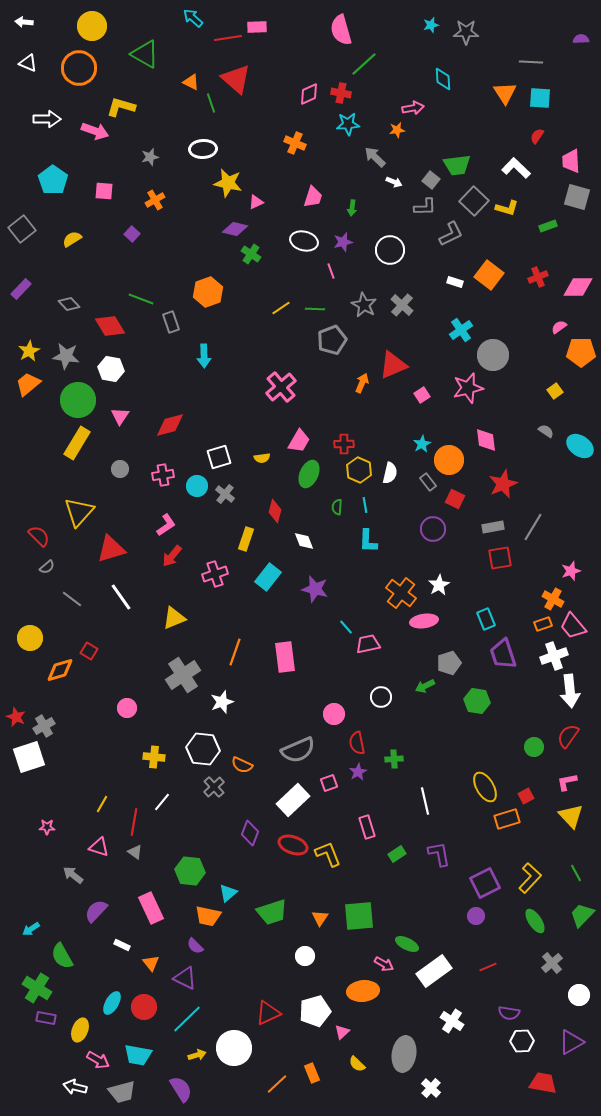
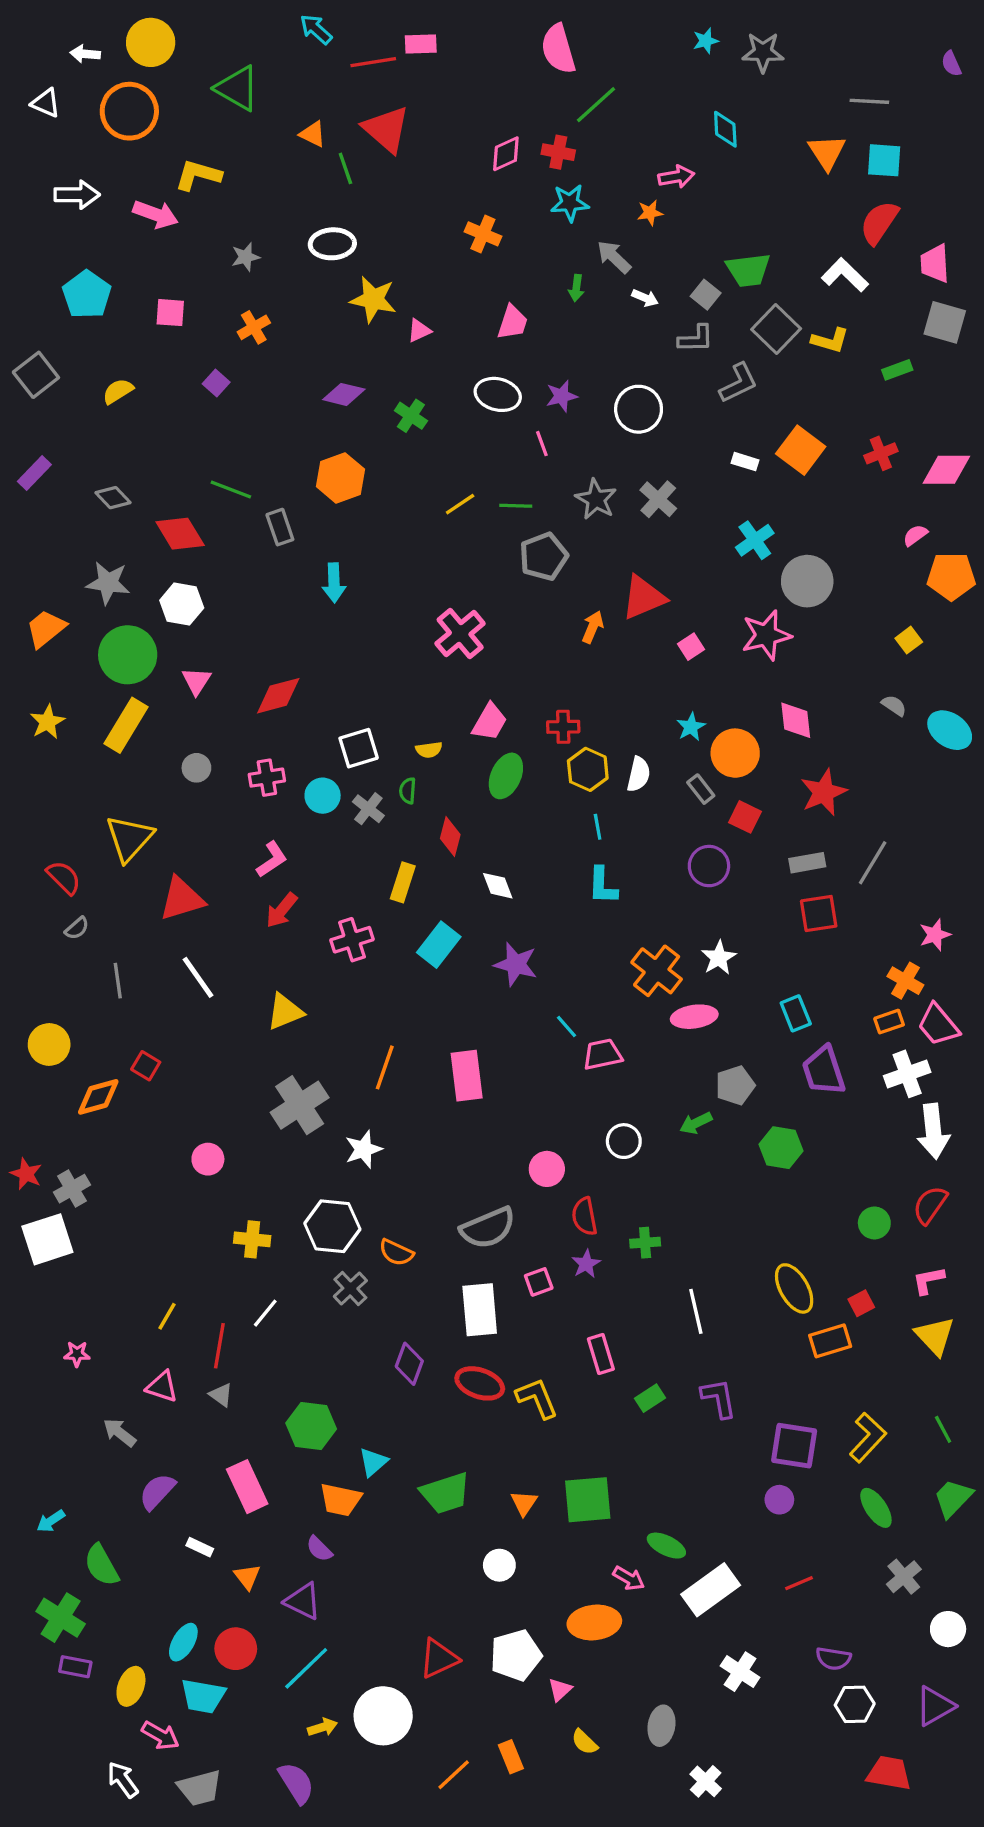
white arrow: (24, 22) -> (85, 54), moved
purple semicircle: (581, 39) -> (951, 64), turned -112
red semicircle: (537, 136) -> (879, 223), size x1.8
green arrow: (352, 208) -> (576, 288), moved
purple diamond: (235, 229) -> (344, 394), moved
yellow star: (29, 351) -> (47, 722), moved
green semicircle: (337, 507) -> (408, 791), moved
gray line: (72, 599) -> (118, 981), turned 45
white rectangle: (293, 800) -> (480, 1310), turned -52
purple square: (485, 883) -> (794, 1446), turned 36
gray ellipse: (404, 1054) -> (661, 1726), size x0.7
cyan trapezoid: (138, 1055) -> (203, 1696), moved
white arrow: (75, 1087) -> (123, 1780), turned 40

